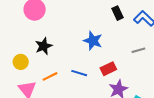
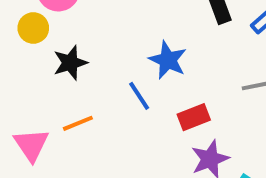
yellow circle: (21, 62) -> (33, 28), moved
blue line: (79, 73) -> (139, 96), moved, turned 35

